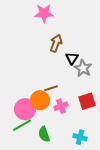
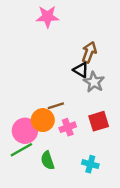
brown arrow: (56, 43) -> (89, 52), moved
black triangle: (72, 58) -> (81, 70), turned -32

